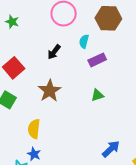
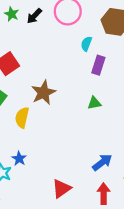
black arrow: (54, 52) -> (34, 16), moved
purple rectangle: (97, 60) -> (98, 65), turned -54
yellow semicircle: (34, 129) -> (22, 118), moved

